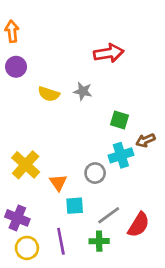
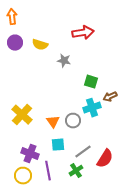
yellow semicircle: (49, 94) -> (40, 45), moved
orange triangle: (58, 183) -> (53, 122), moved
purple cross: (17, 218) -> (30, 154), moved
green cross: (99, 241) -> (76, 171), turned -32

